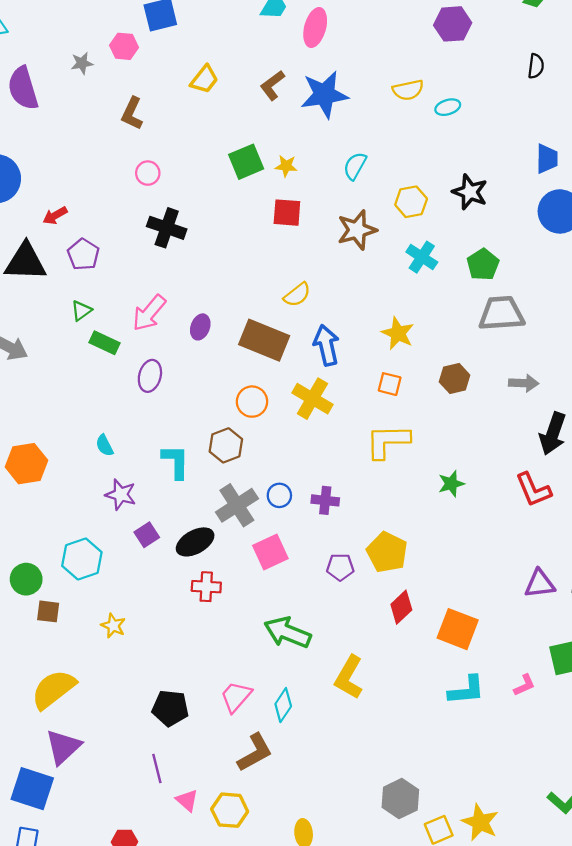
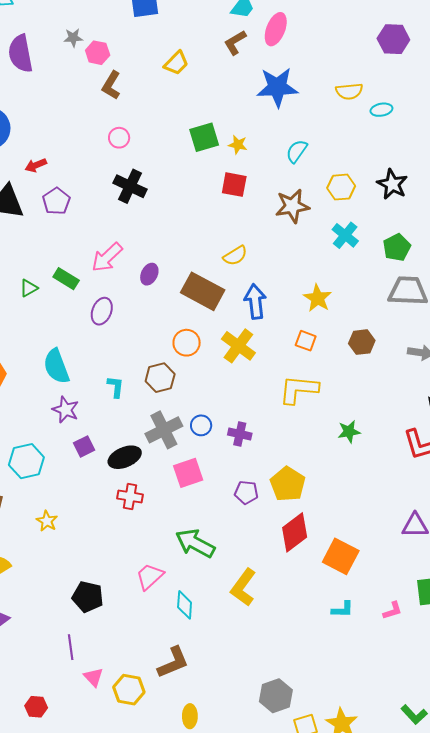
pink hexagon: (124, 46) -> (98, 53), moved
brown L-shape: (272, 85) -> (235, 42), moved
green triangle: (81, 311) -> (29, 288), moved
cyan semicircle: (105, 445) -> (56, 366), size x1.8
cyan L-shape: (176, 462) -> (116, 387), size x0.7
red diamond: (401, 607) -> (295, 532), size x1.4
cyan L-shape: (466, 690) -> (342, 609), size x0.7
pink trapezoid: (236, 697) -> (150, 576), moved
cyan diamond: (283, 705) -> (185, 605), turned -36
brown L-shape: (255, 753) -> (173, 662), moved

